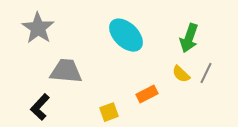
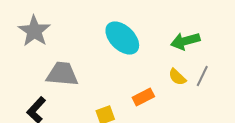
green arrow: (189, 38) -> (185, 41), turned 56

